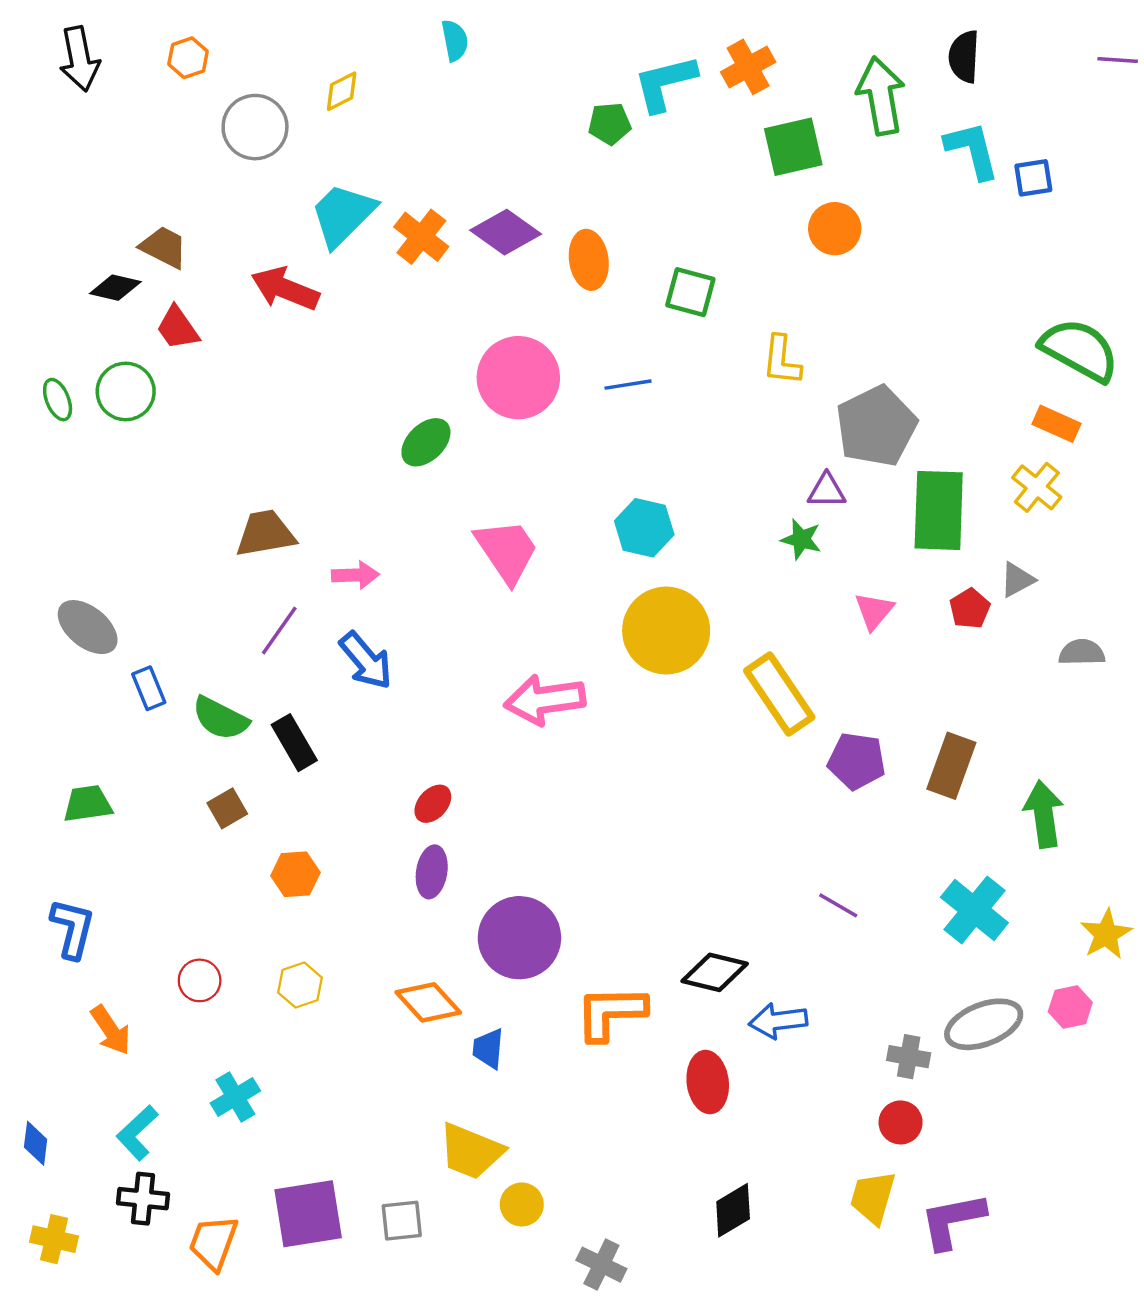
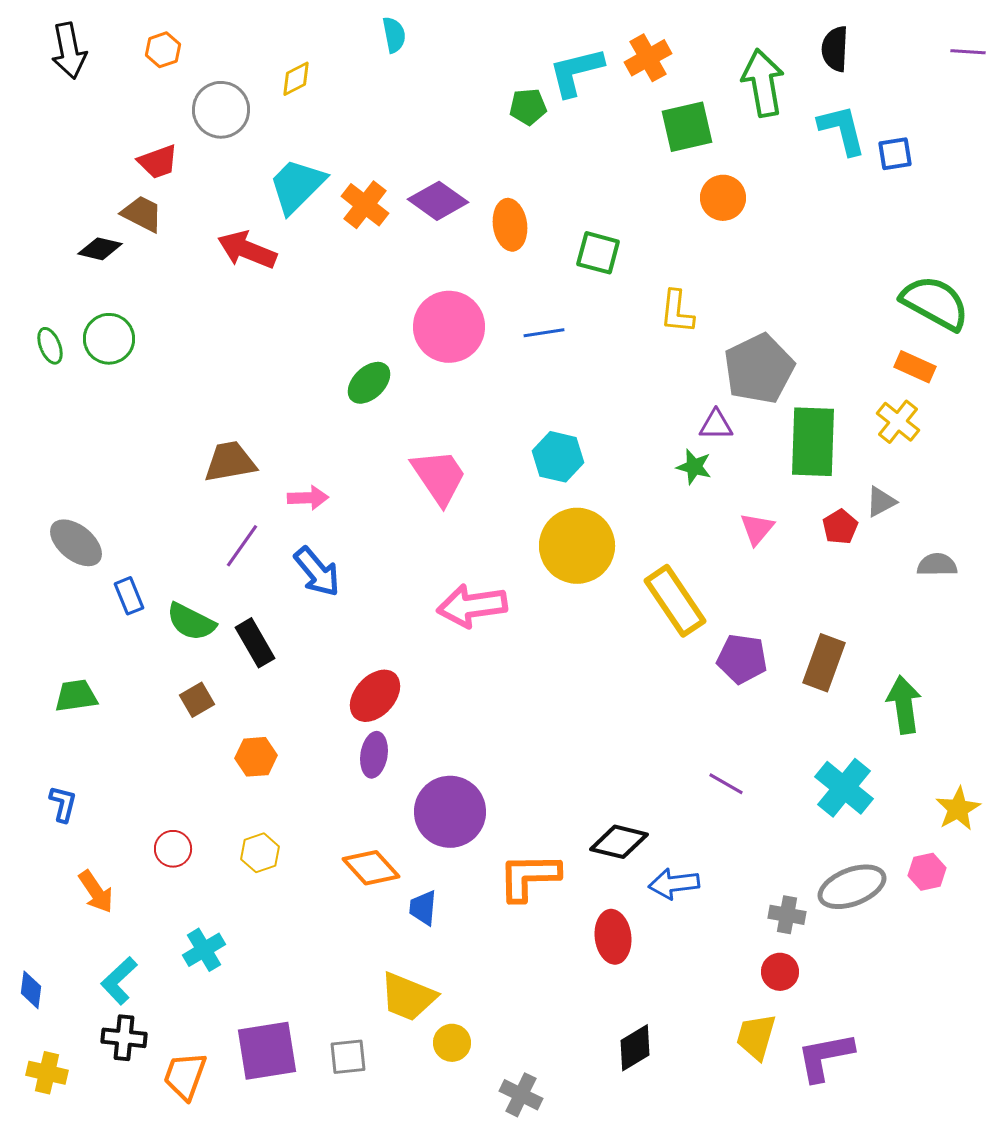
red trapezoid: (178, 328) -> (158, 162), moved, turned -75
red ellipse: (433, 804) -> (375, 696), size x1.6
blue L-shape: (73, 928) -> (63, 804), size x0.7

